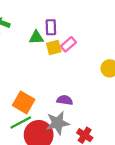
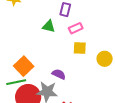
green triangle: (36, 37) -> (49, 26), moved
yellow square: (54, 48) -> (80, 48), moved

